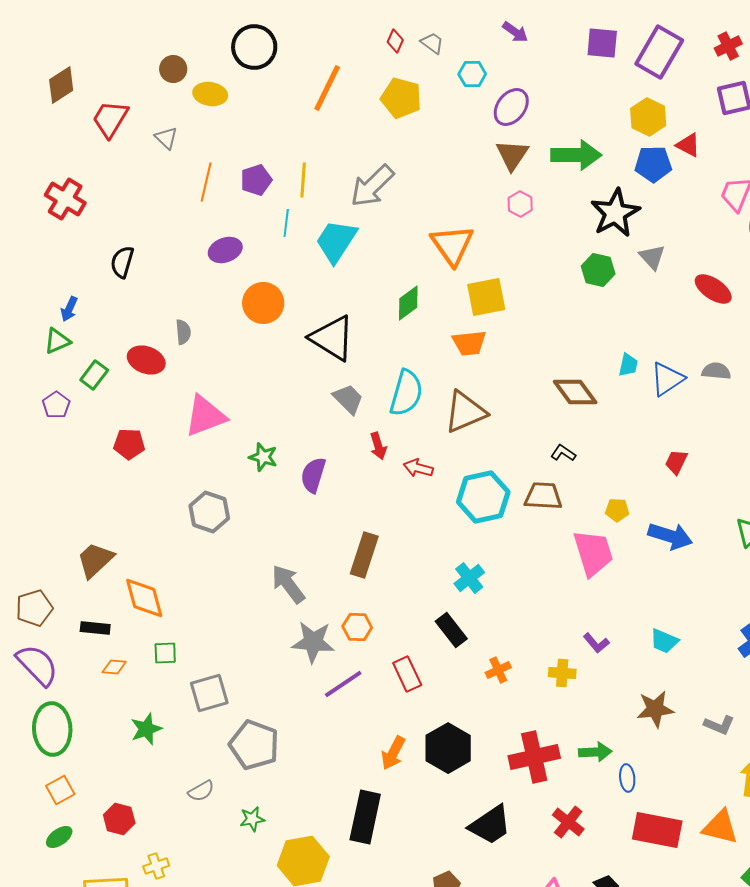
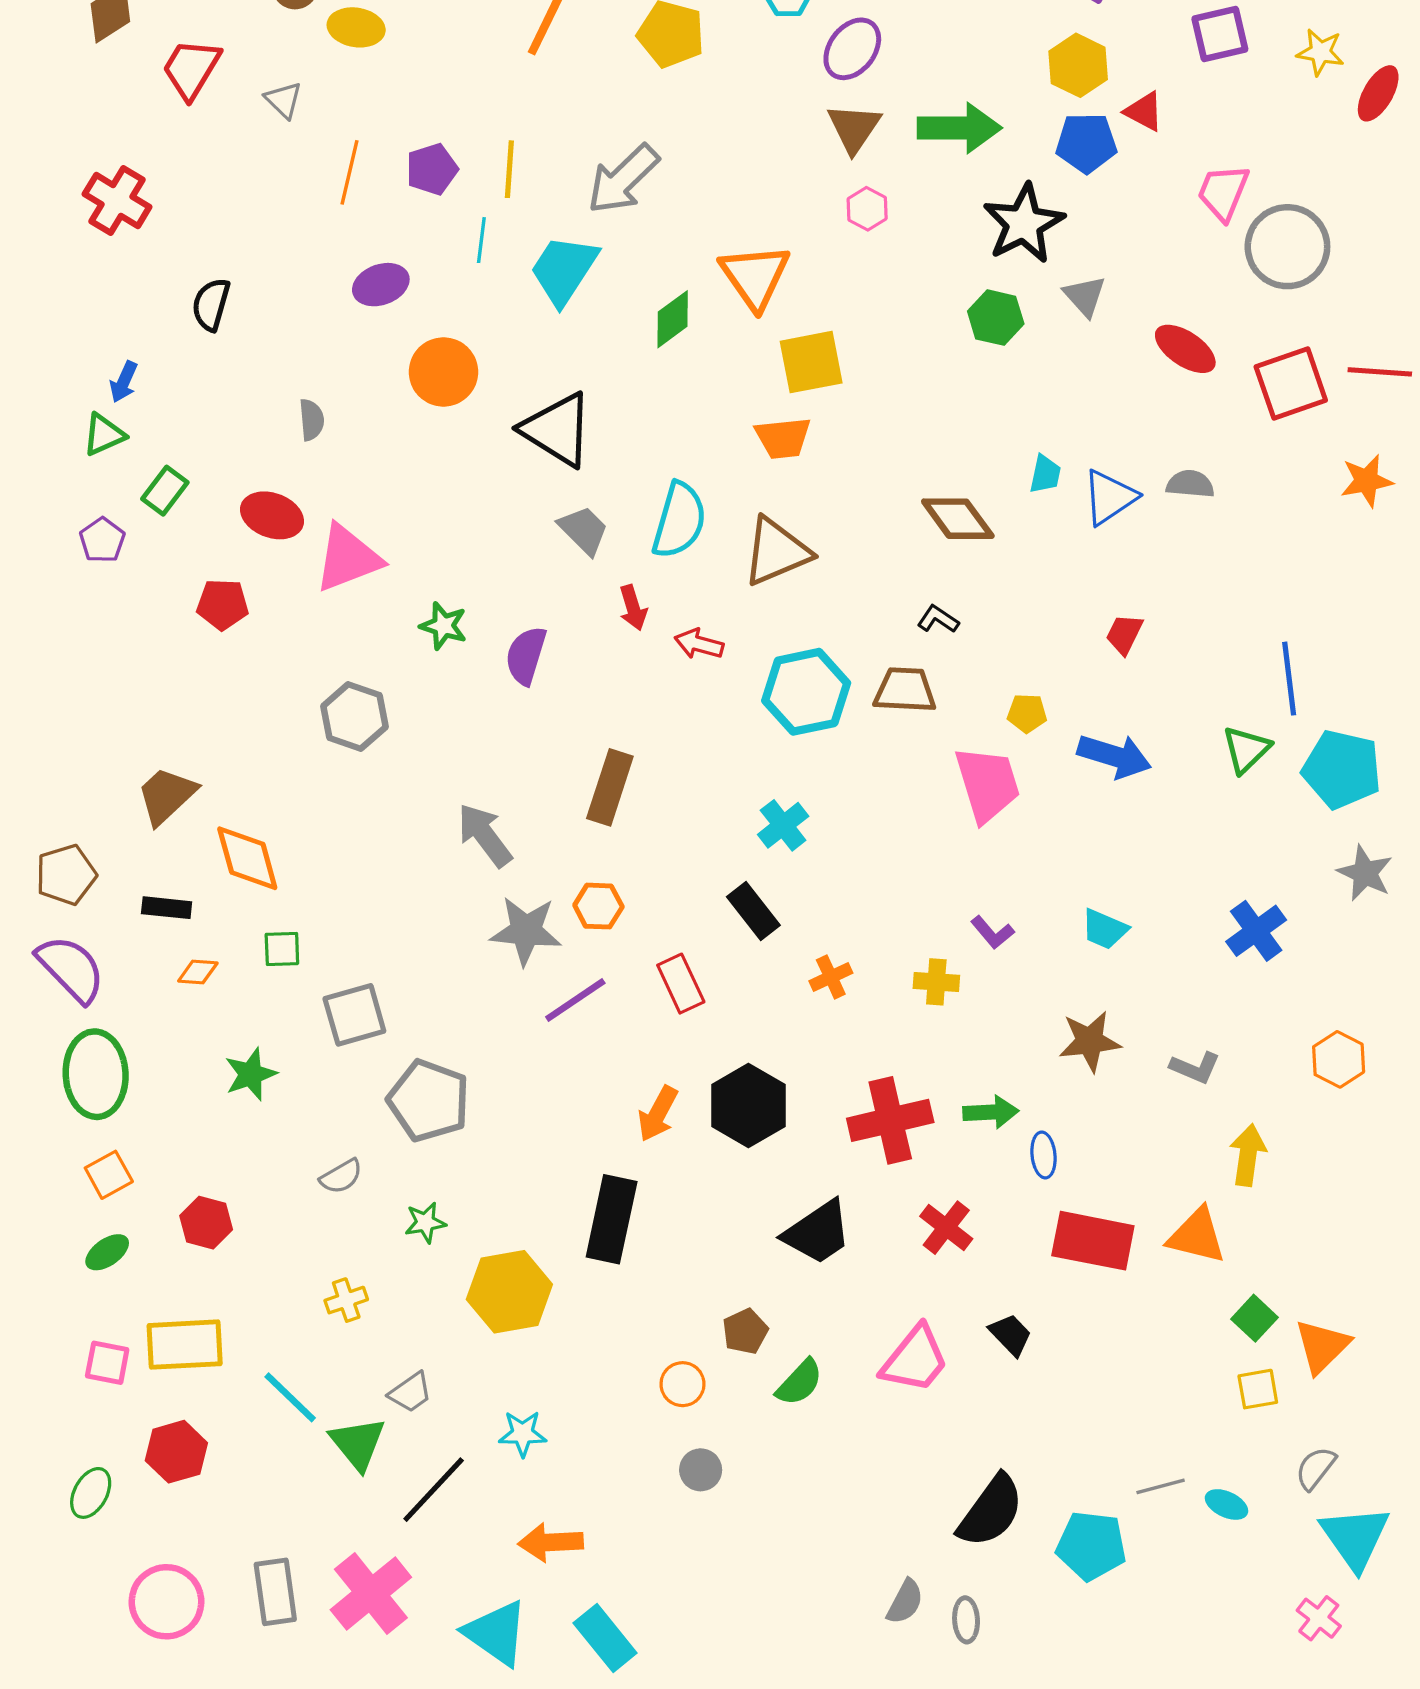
green diamond: (408, 303) -> (673, 319), moved
red ellipse: (146, 360) -> (272, 515), moved
yellow cross: (156, 866) -> (346, 1300), moved

